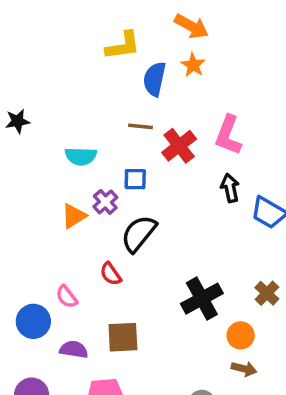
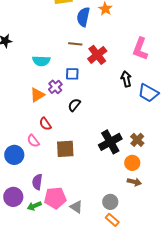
pink L-shape: (228, 135) -> (140, 49), moved
black semicircle: (139, 234) -> (74, 105), size x0.6
red semicircle: (111, 274) -> (45, 124), moved
brown cross: (267, 293) -> (137, 140), moved
brown square: (123, 337) -> (65, 149), moved
purple semicircle: (74, 349) -> (37, 182), moved, turned -91

